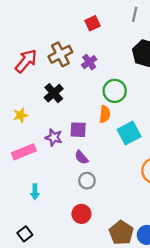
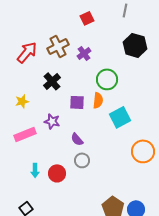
purple square: (78, 130) -> (77, 102), moved
red circle: (81, 214) -> (57, 173), moved

